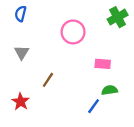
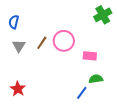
blue semicircle: (21, 14) -> (14, 22), moved
pink circle: (73, 32) -> (64, 41), moved
brown line: (48, 80) -> (42, 43), moved

